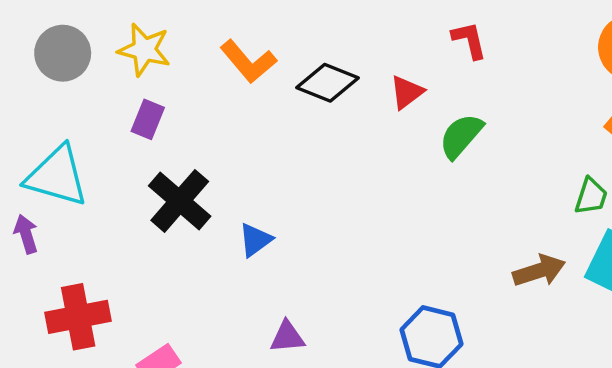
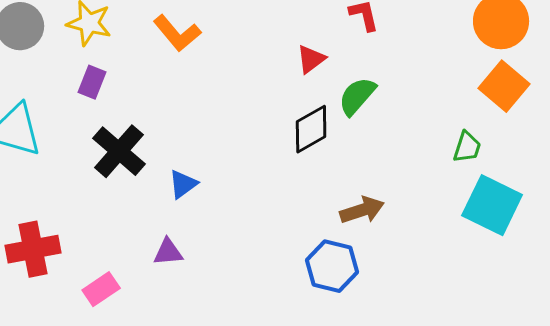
black diamond: (327, 83) -> (311, 129), moved, turned -51
brown arrow: (539, 271) -> (362, 210), moved
purple triangle: (287, 337) -> (168, 252), moved

